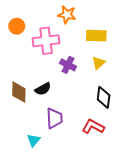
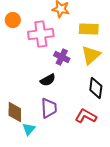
yellow triangle: (98, 63) -> (91, 55), size x1.5
black semicircle: (43, 89) -> (48, 80), moved
brown diamond: (19, 92) -> (15, 112), moved

